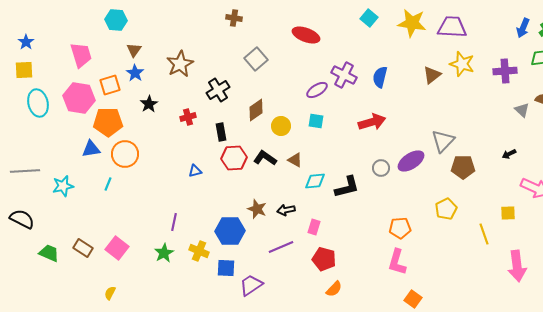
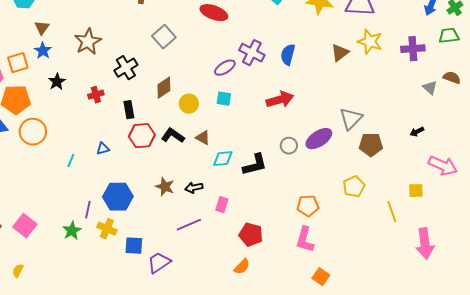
cyan line: (108, 184) -> (71, 161), moved
purple line: (174, 222) -> (88, 210), moved
blue hexagon: (230, 231) -> (118, 197), moved
red pentagon: (324, 259) -> (251, 235), moved

